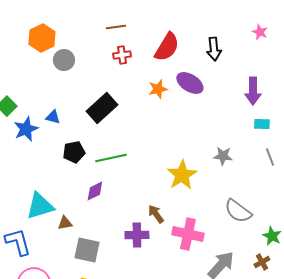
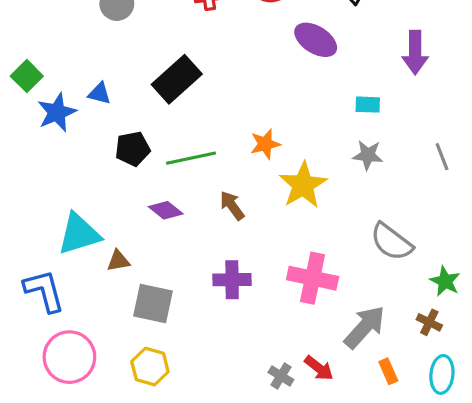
orange star: (158, 89) -> (265, 144), moved
cyan rectangle: (262, 124) -> (368, 105), moved
purple diamond: (95, 191) -> (166, 210), turned 65
brown arrow: (156, 214) -> (232, 206), moved
brown cross: (262, 262) -> (429, 322), turned -35

